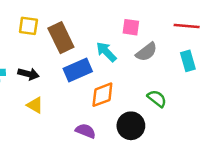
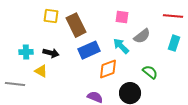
pink square: (131, 27) -> (122, 17), moved
cyan arrow: (106, 52) -> (121, 46), moved
cyan rectangle: (188, 61) -> (174, 43), turned 35
yellow triangle: (35, 105) -> (41, 71), moved

